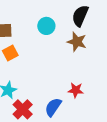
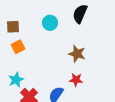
brown star: (77, 42) -> (77, 54), moved

